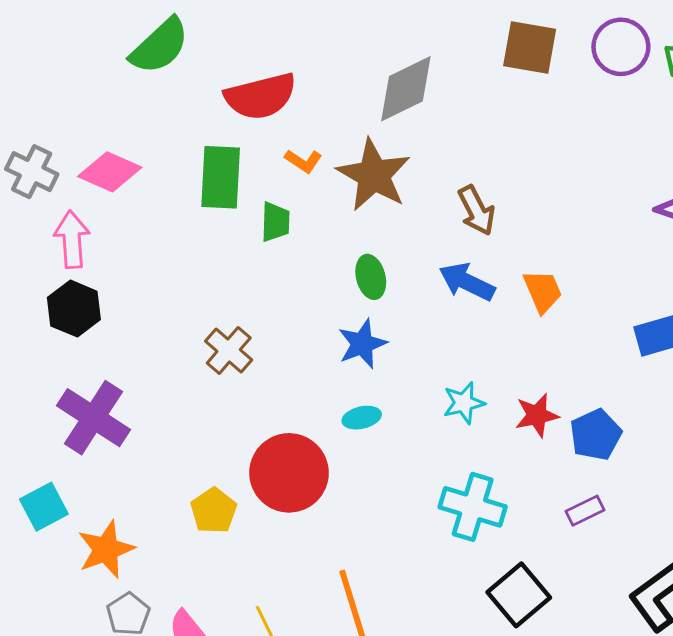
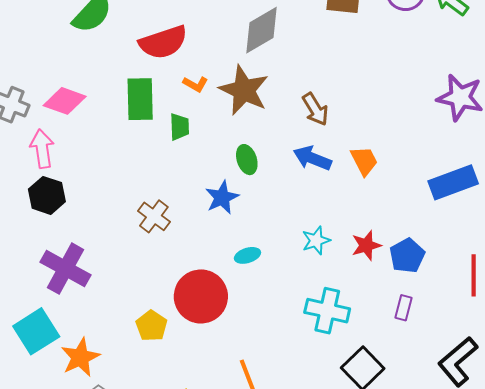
blue star: (362, 344) -> (222, 197), moved
cyan square: (44, 507) -> (36, 331), size x1.4
purple rectangle: (585, 511) -> (404, 308), turned -45

